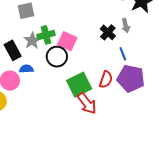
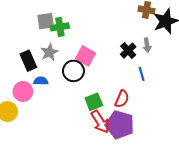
green cross: (46, 35) -> (60, 27), moved
purple pentagon: (131, 78) -> (120, 125), moved
green square: (79, 85) -> (94, 102), size x0.7

